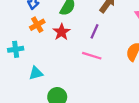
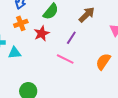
cyan triangle: (36, 73) -> (15, 53), moved

